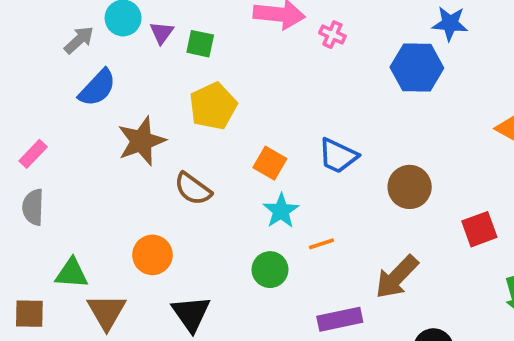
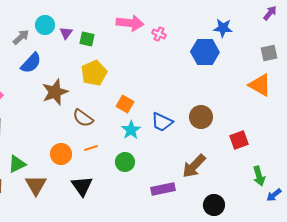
blue trapezoid: (338, 156) -> (162, 122), moved
orange line: (321, 244) -> (91, 148), moved
green triangle: (72, 273) -> (17, 164), turned -30

